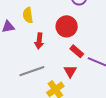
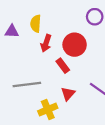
red arrow: (39, 41) -> (46, 43), moved
red rectangle: (77, 51) -> (63, 66), moved

